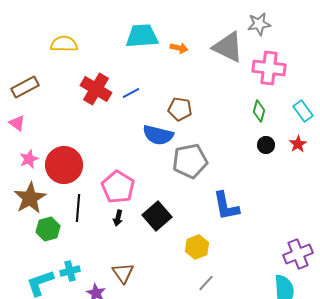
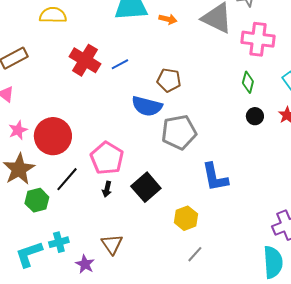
black line: (78, 208) -> (67, 179), turned 36

